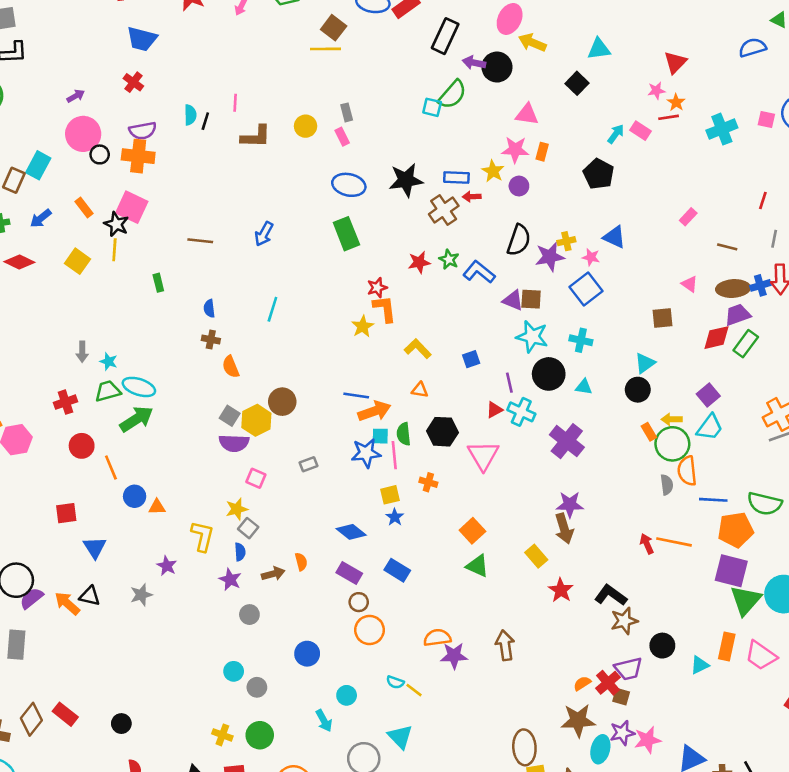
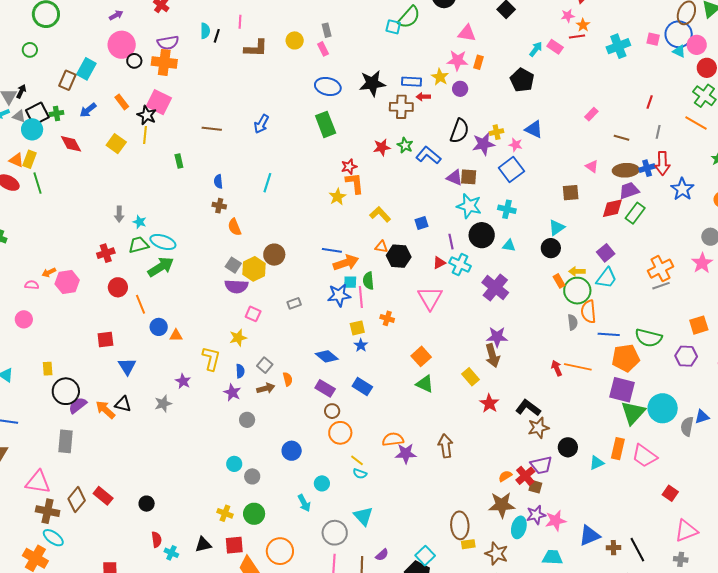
brown cross: (444, 210) -> (401, 107), turned 35
red diamond: (19, 262) -> (71, 144), turned 35
black hexagon: (442, 432) -> (399, 256), moved
gray square: (248, 528) -> (265, 365), moved
yellow line: (414, 690) -> (357, 460), moved

